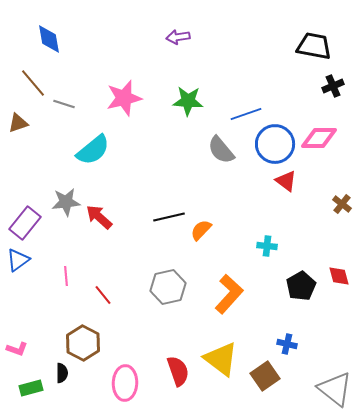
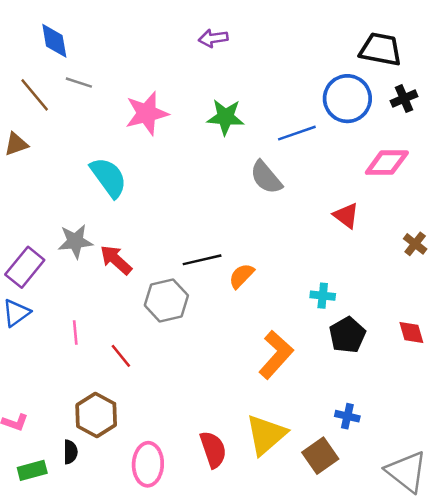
gray line: (64, 104) -> (79, 83), moved
blue circle: (275, 144) -> (347, 99), moved
cyan semicircle: (93, 150) -> (109, 177), turned -87
black pentagon: (301, 286) -> (347, 335), moved
gray hexagon: (168, 287) -> (166, 300), moved
yellow triangle: (221, 359) -> (266, 435), turned 42

